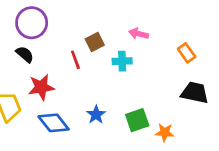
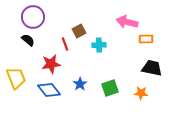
pink arrow: (139, 34) -> (127, 22), moved, size x1.5
orange rectangle: (187, 53) -> (146, 39), turned -56
red star: (41, 87) -> (51, 64), moved
orange star: (165, 132) -> (141, 93), moved

